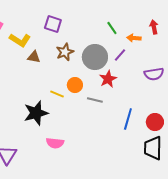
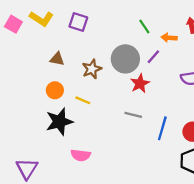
yellow L-shape: (20, 40) -> (41, 19), moved
brown star: (65, 52) -> (92, 69), moved
orange circle: (75, 85) -> (55, 90), moved
gray line: (95, 100) -> (133, 115), moved

